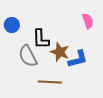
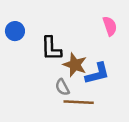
gray semicircle: (28, 56) -> (62, 87), moved, size x0.6
brown line: (50, 82) -> (79, 102), moved

